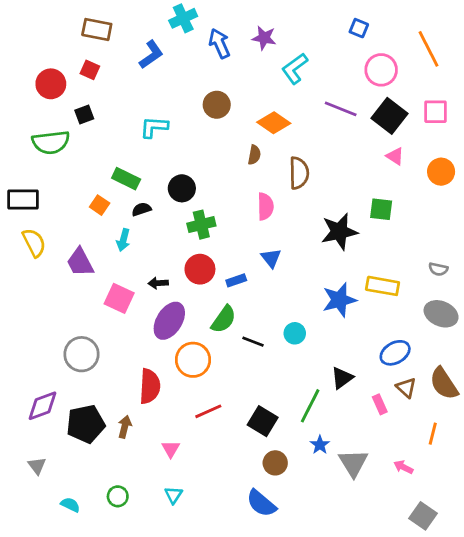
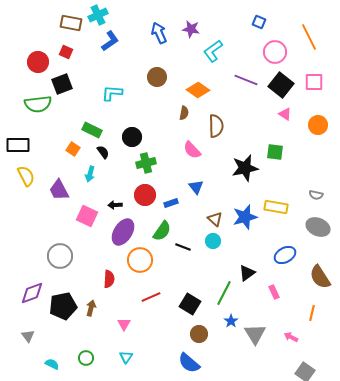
cyan cross: (183, 18) -> (98, 15), moved
black square: (84, 114) -> (62, 84), size x1.5
pink semicircle: (265, 206) -> (192, 150), turned 138
black semicircle: (141, 209) -> (103, 152), turned 72
red semicircle: (150, 386) -> (109, 279), size x0.7
brown triangle: (406, 388) -> (215, 219), moved

